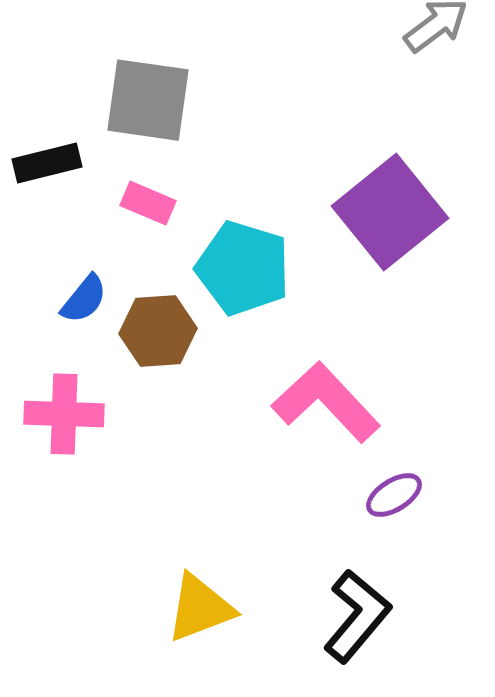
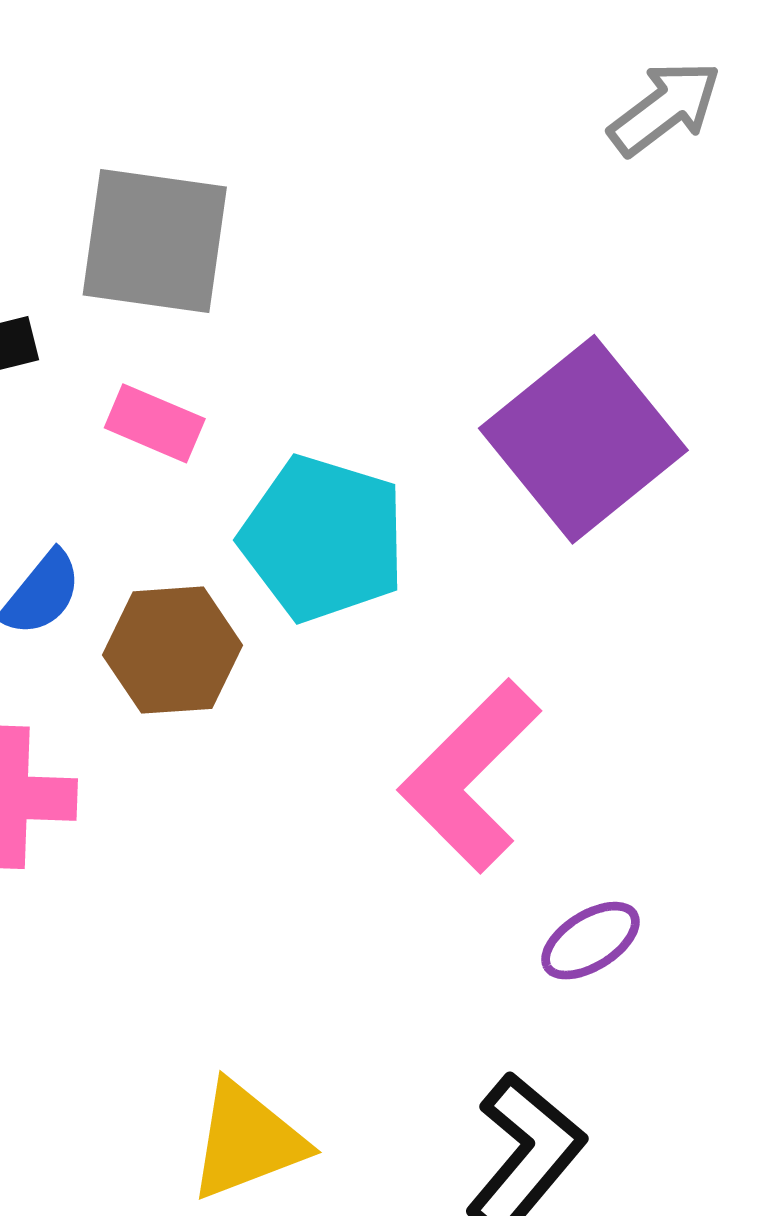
pink L-shape: (326, 402) -> (470, 776), turned -92

